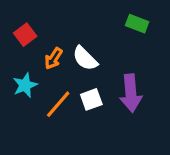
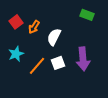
orange arrow: (53, 58) -> (34, 27), moved
white semicircle: (85, 58) -> (54, 37), turned 72

